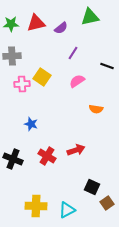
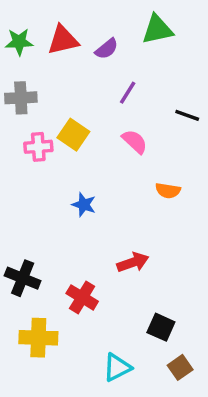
pink semicircle: (77, 81) -> (135, 142), turned 77
blue star: (31, 124) -> (84, 205), moved
red cross: (47, 156) -> (82, 297), moved
brown square: (107, 203) -> (180, 367), moved
yellow cross: (36, 206) -> (38, 338), moved

